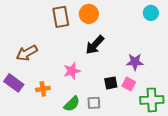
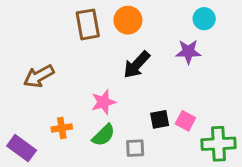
cyan circle: (151, 13) -> (204, 19), moved
purple star: (135, 62) -> (188, 52), moved
purple rectangle: (14, 83) -> (22, 148), moved
green semicircle: (72, 104) -> (104, 135), moved

